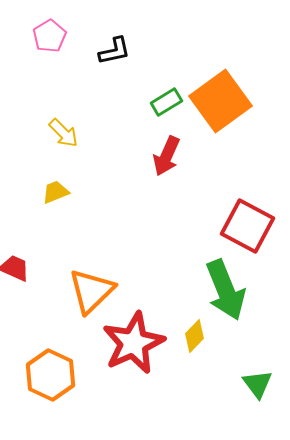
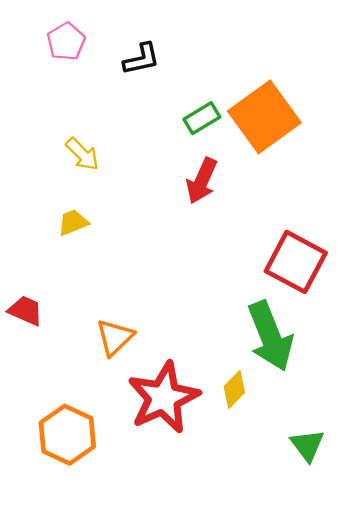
orange triangle: (91, 291) -> (115, 337), size x0.7

